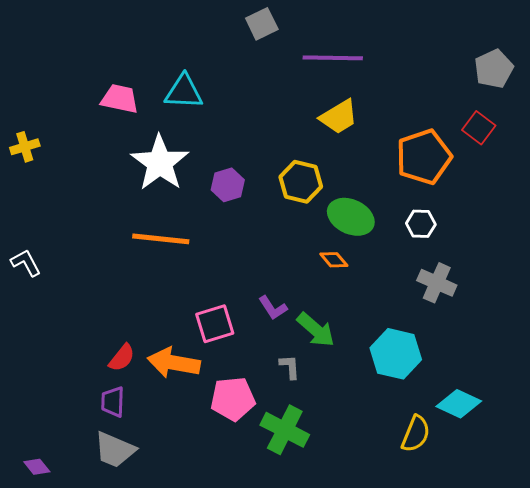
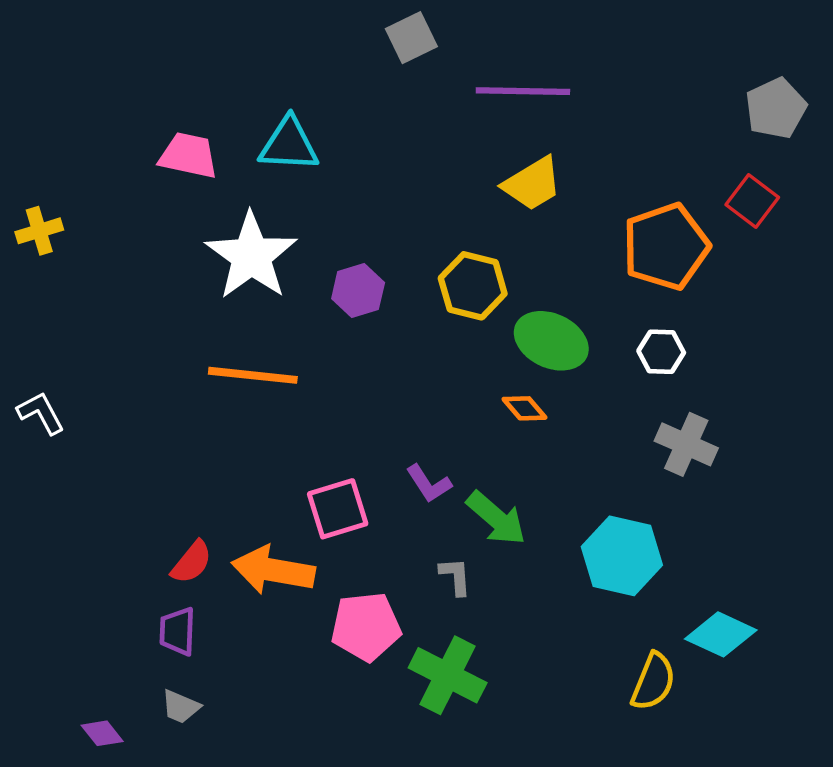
gray trapezoid: (115, 450) -> (181, 707), size x0.6
purple diamond: (37, 467) -> (102, 733), moved

